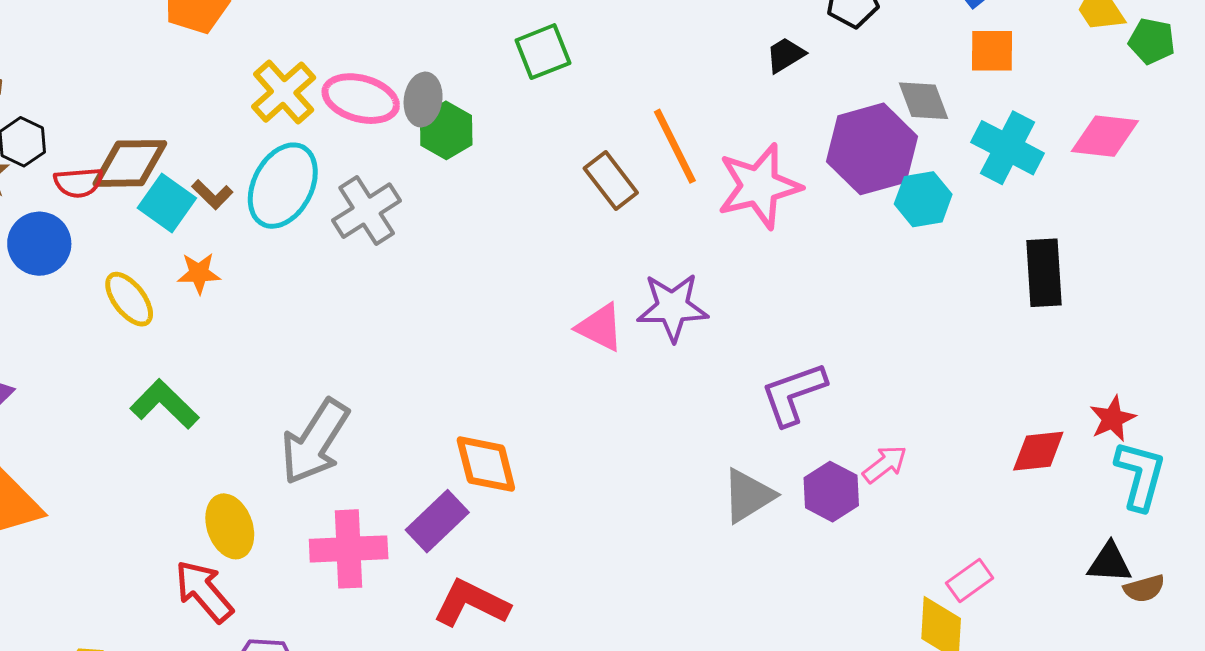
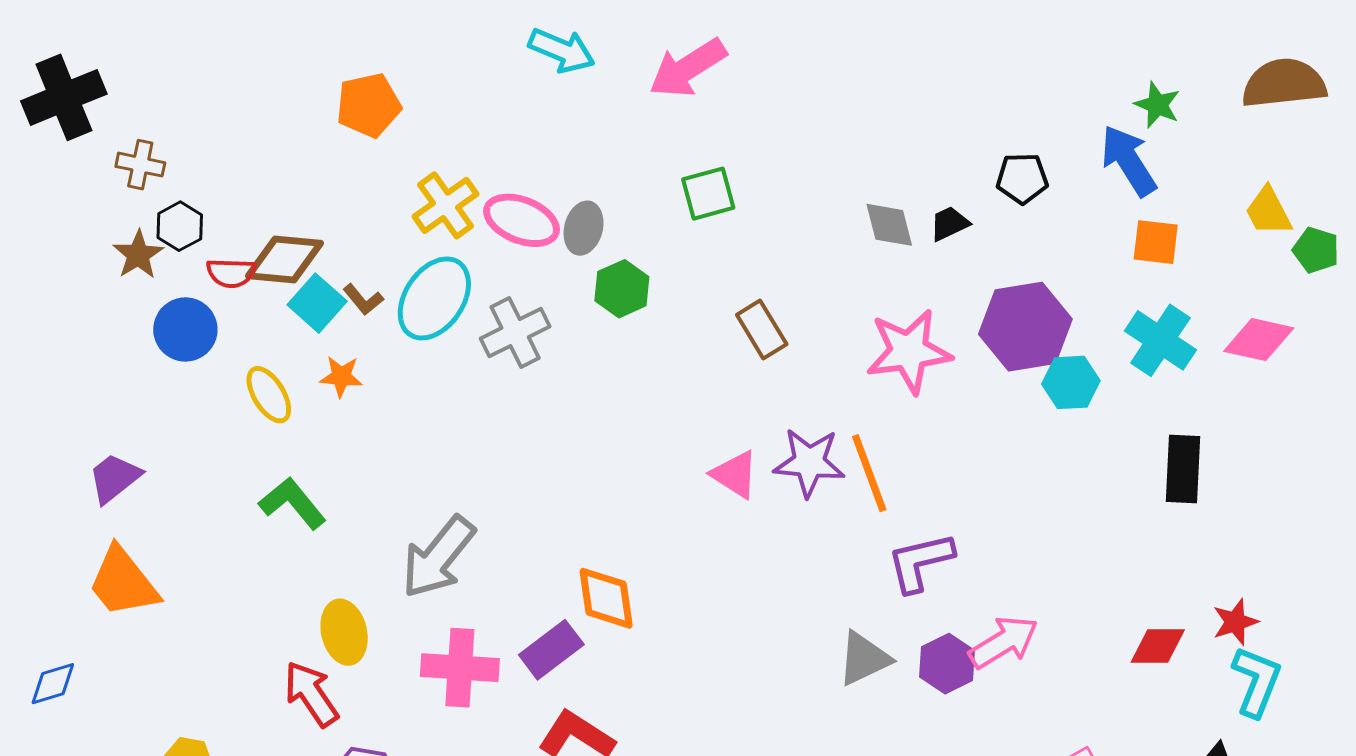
gray diamond: (924, 101) -> (889, 225), moved
green hexagon: (446, 130) -> (622, 289), moved
orange line: (675, 146) -> (869, 473), moved
pink arrow: (885, 464) -> (1003, 642), size x1.5

